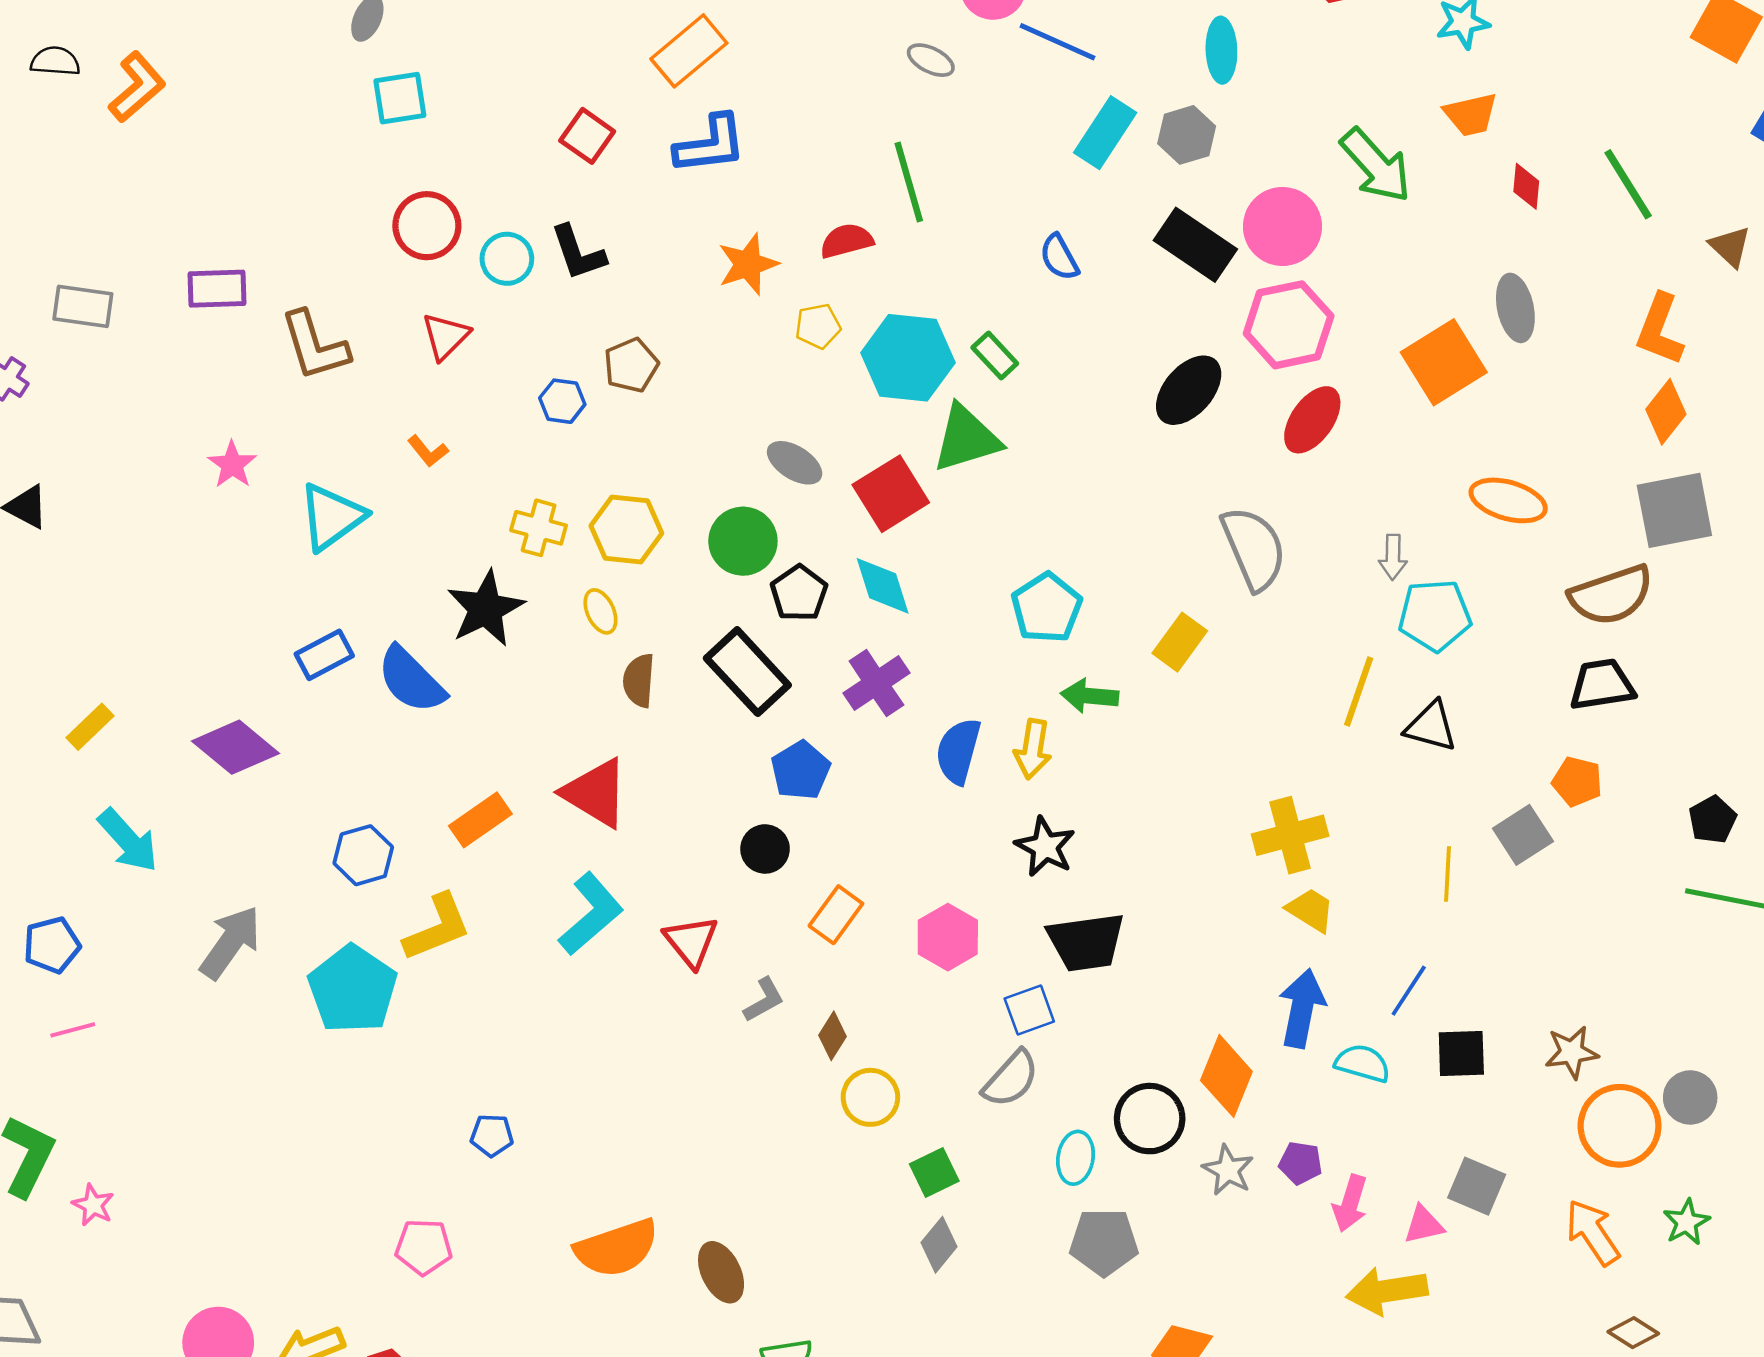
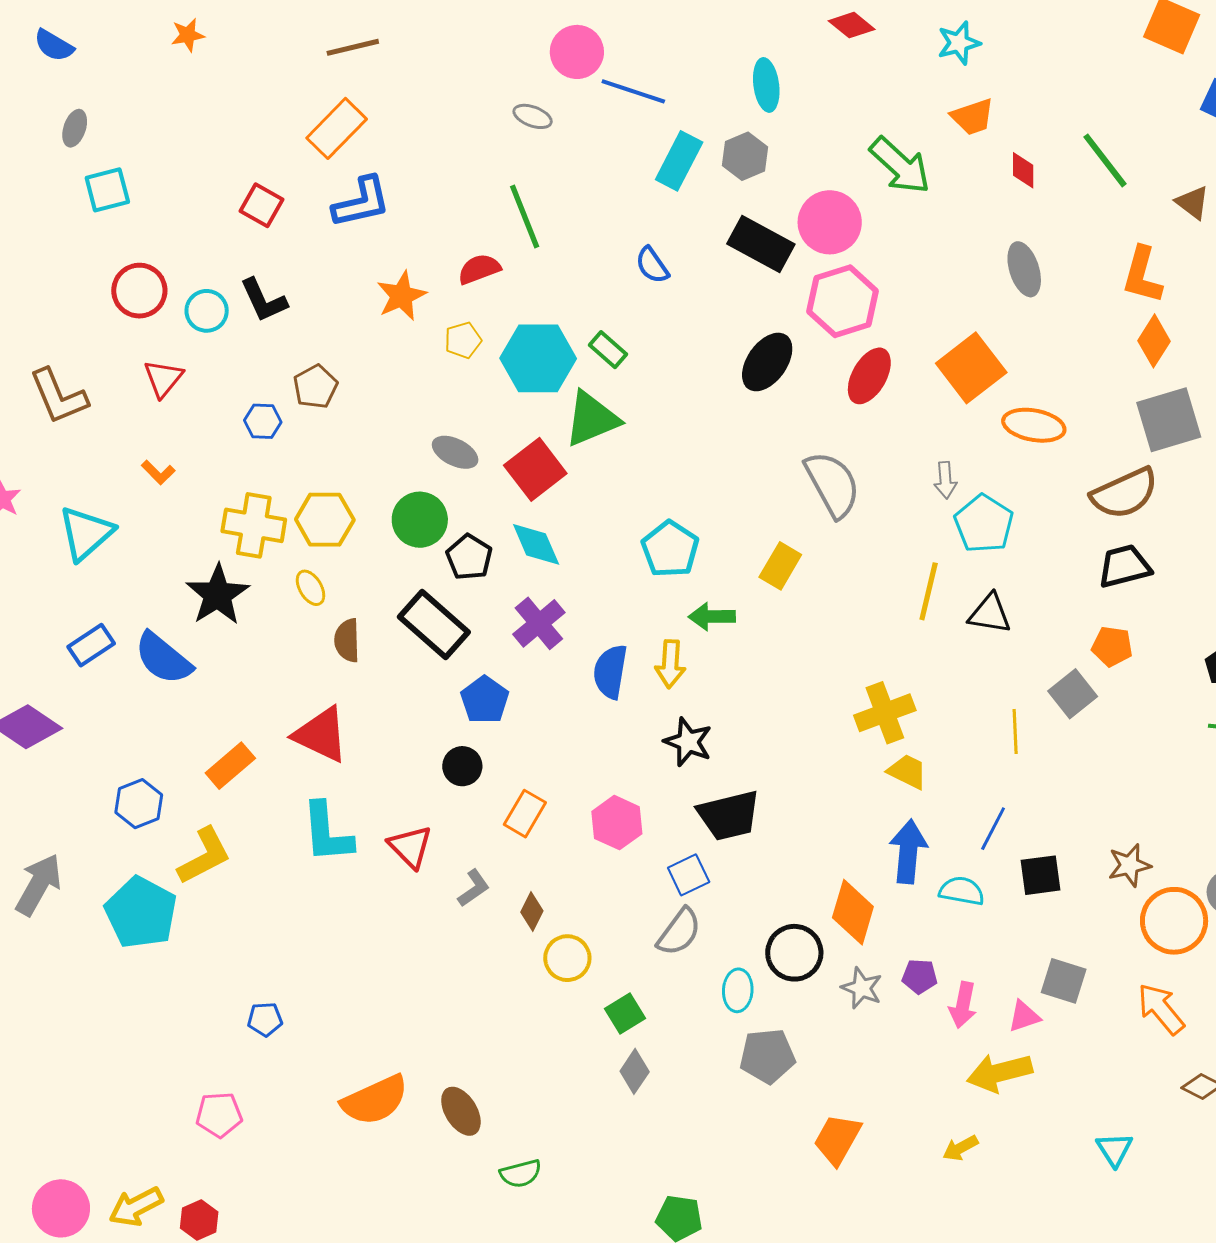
orange square: (1444, 362) -> (971, 368), moved
yellow cross: (539, 528) -> (254, 525), size x1.4
cyan pentagon: (1435, 615) -> (984, 524), turned -30
cyan L-shape: (591, 914) -> (327, 833), turned 132

